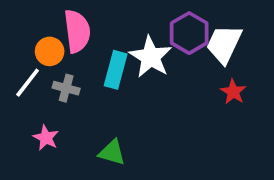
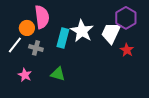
purple hexagon: (189, 33) -> (126, 18), moved
white trapezoid: (224, 44) -> (111, 33), moved
green triangle: (112, 152) -> (58, 74), moved

